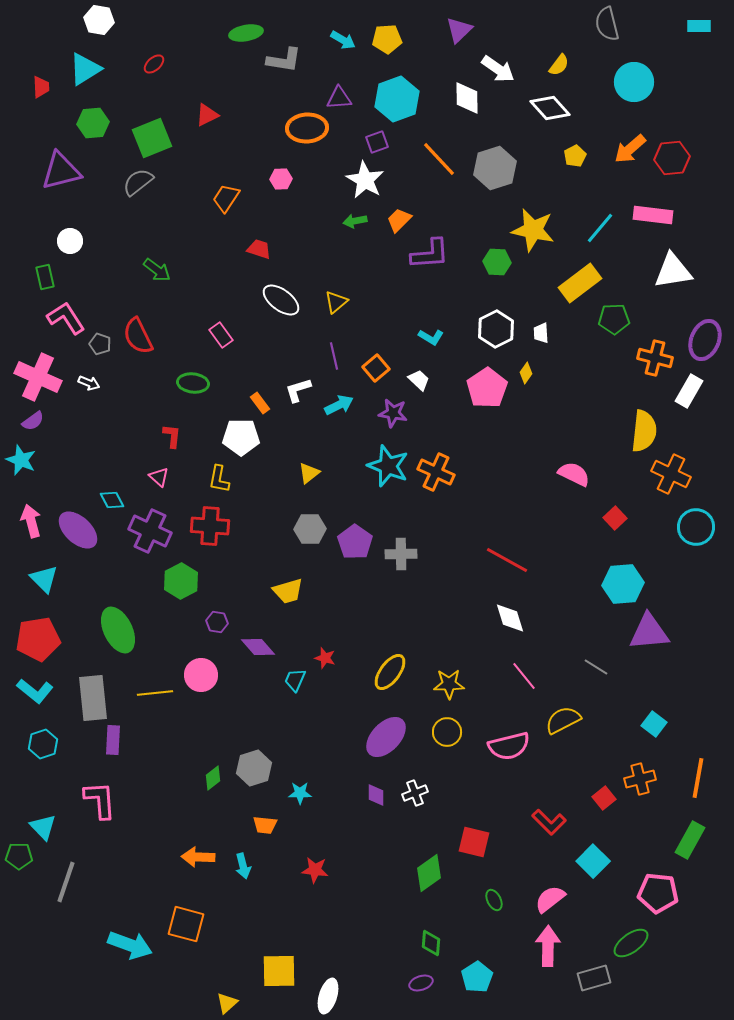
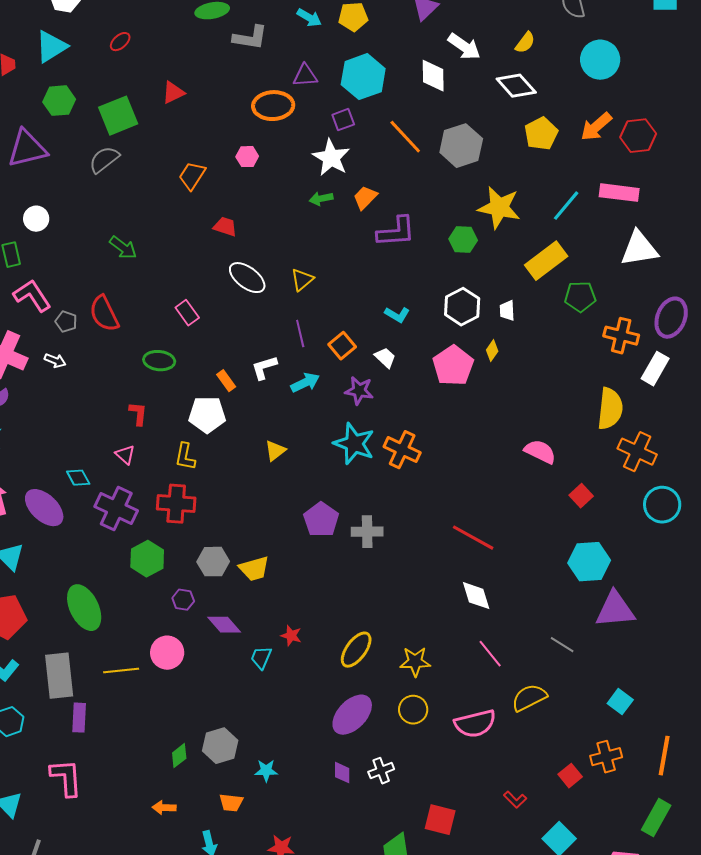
yellow pentagon: (575, 156) -> (541, 134), size x1.5
gray hexagon: (310, 529) -> (213, 562), moved
red L-shape: (549, 822) -> (515, 800), size x0.7
orange arrow: (198, 857) -> (164, 808), moved, size x0.7

